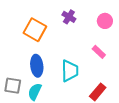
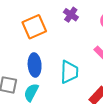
orange square: (35, 30) -> (34, 27), turned 35

